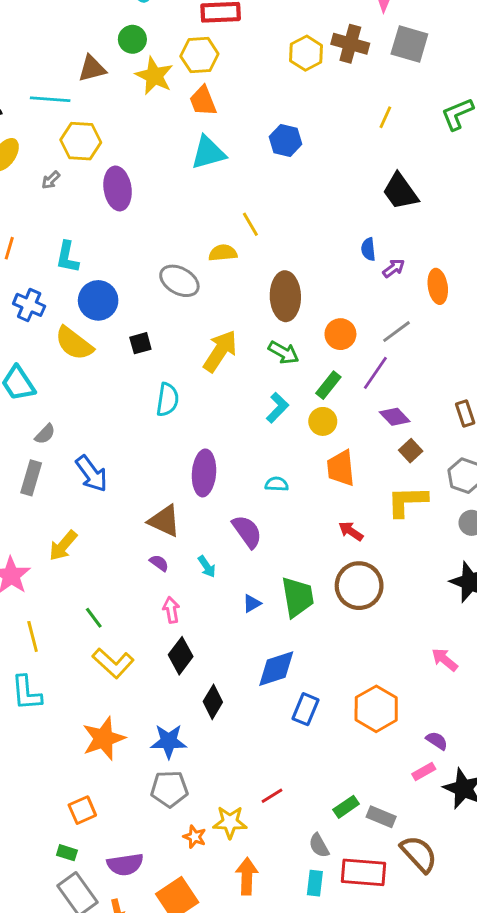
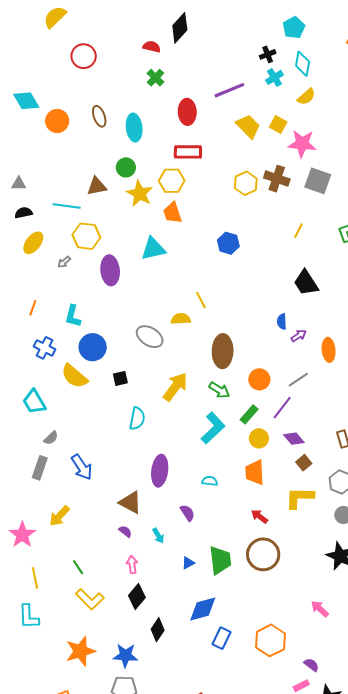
cyan triangle: (208, 153) -> (153, 249), moved
cyan L-shape: (277, 408) -> (213, 428), size x1.5
yellow circle: (323, 421) -> (259, 438), moved
purple semicircle: (247, 532) -> (187, 513), size x0.7

